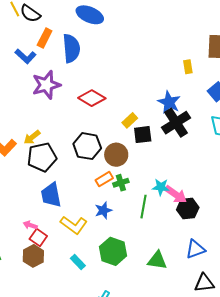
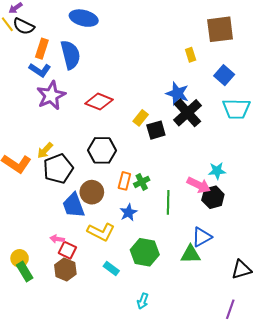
blue L-shape: (26, 56) -> (40, 70), moved
brown circle: (116, 155) -> (92, 192), moved
orange rectangle: (104, 179) -> (124, 181), turned -36
cyan star: (161, 187) -> (217, 171), moved
blue triangle: (195, 249) -> (202, 237), moved

